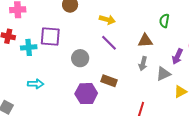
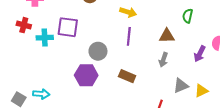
purple line: (109, 43) -> (129, 36), turned 48
gray triangle: (163, 74) -> (181, 86), moved
cyan arrow: (36, 84) -> (41, 94), moved
purple hexagon: (86, 94) -> (86, 75), moved

